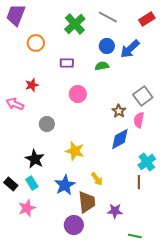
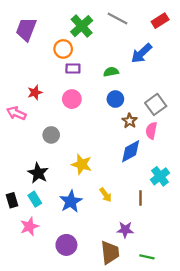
purple trapezoid: (16, 15) -> (26, 29), moved
orange circle: (36, 43) -> (63, 49), moved
blue circle: (107, 46) -> (115, 99), moved
pink circle: (78, 94) -> (72, 99), moved
brown line: (139, 182) -> (140, 198), moved
black rectangle: (11, 184) -> (12, 200), turned 32
brown trapezoid: (87, 202) -> (110, 253), moved
purple circle: (74, 225) -> (66, 245), moved

